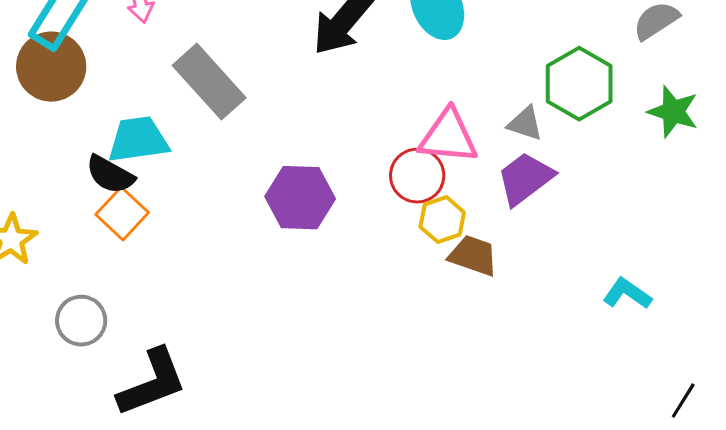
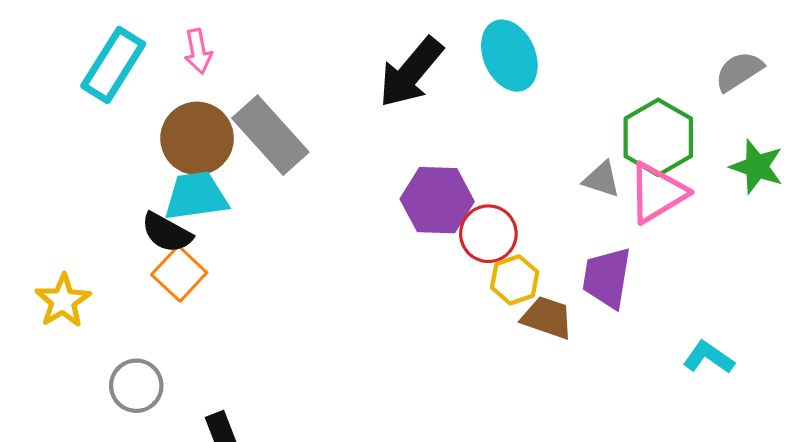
brown circle: (51, 67) -> (197, 138), moved
pink triangle: (448, 137) -> (657, 193), moved, turned -36
purple trapezoid: (525, 179) -> (607, 278), moved, turned -44
purple hexagon: (300, 198) -> (437, 200), moved

